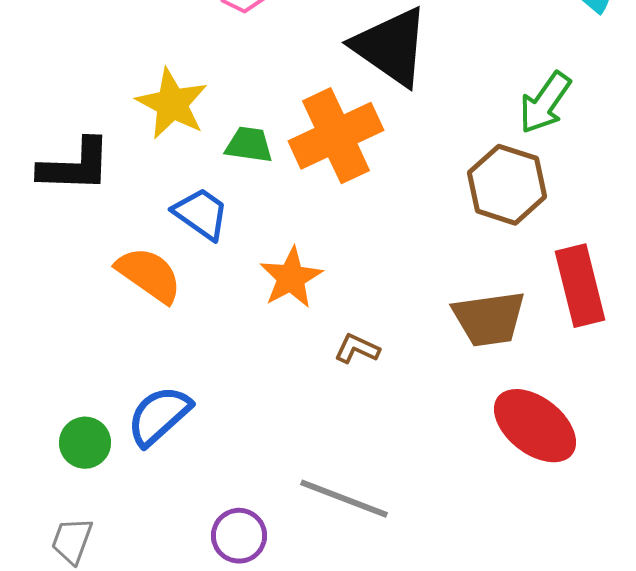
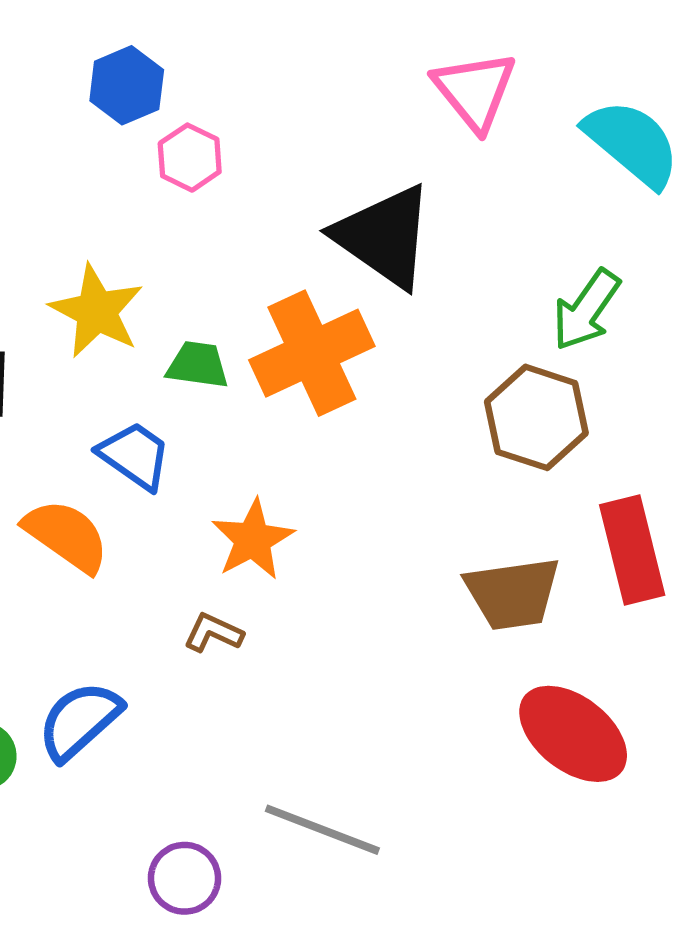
brown L-shape: (357, 349) -> (213, 633), moved

